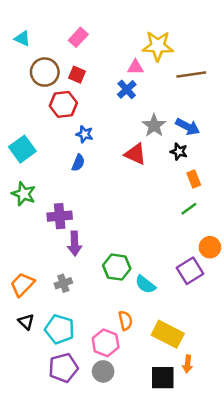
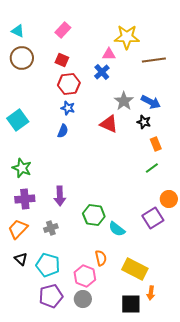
brown circle: (45, 72) -> (22, 58), moved
red hexagon: (63, 104) -> (69, 84), moved
green star: (24, 194) -> (22, 168), moved
purple cross: (60, 216) -> (25, 199), moved

